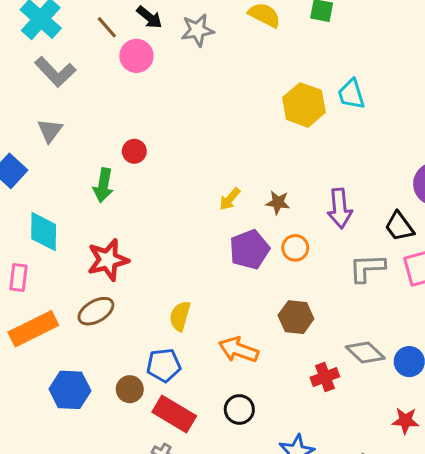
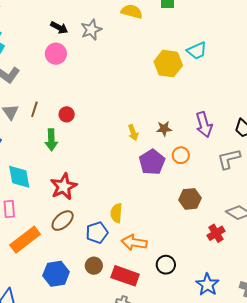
brown line: (107, 27) -> (34, 109), moved, turned 70
cyan trapezoid: (351, 94) -> (197, 51), turned -85
yellow arrow: (230, 199) -> (133, 133), turned -49
orange arrow: (239, 350) -> (134, 243), moved
blue pentagon: (164, 365) -> (97, 233), moved

